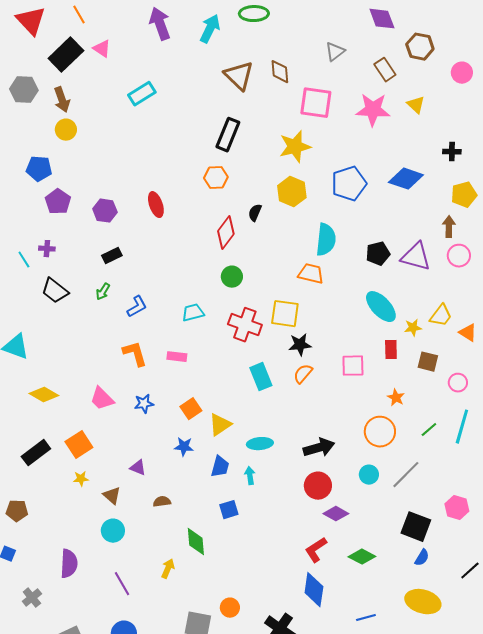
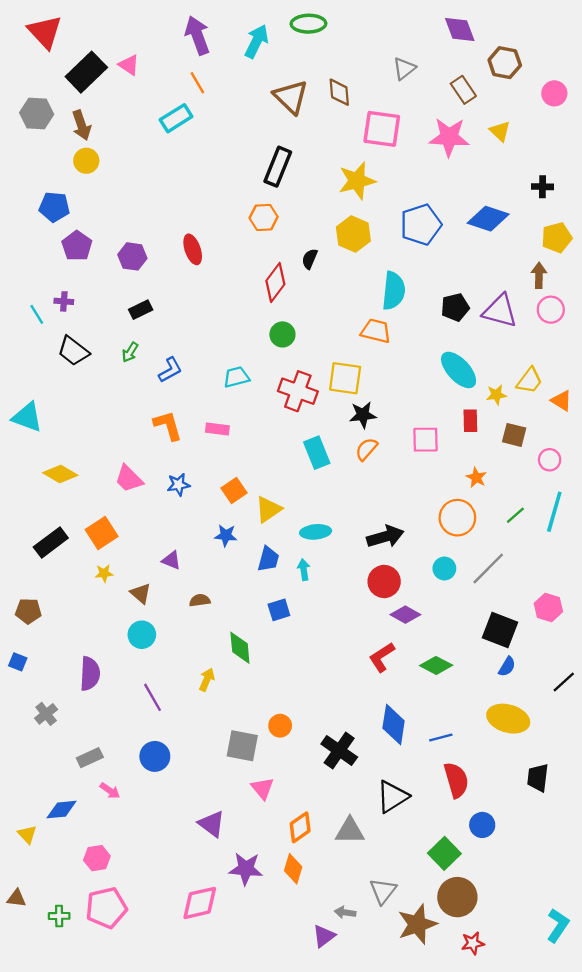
orange line: (79, 15) -> (197, 83), moved
blue diamond: (314, 590) -> (394, 725), moved

